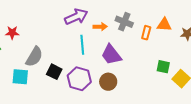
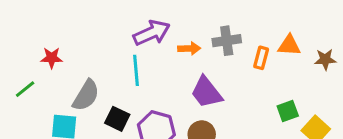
gray cross: (124, 22) -> (227, 41), turned -30
cyan line: (82, 45) -> (136, 70), moved
green square: (163, 67) -> (288, 111), turned -32

